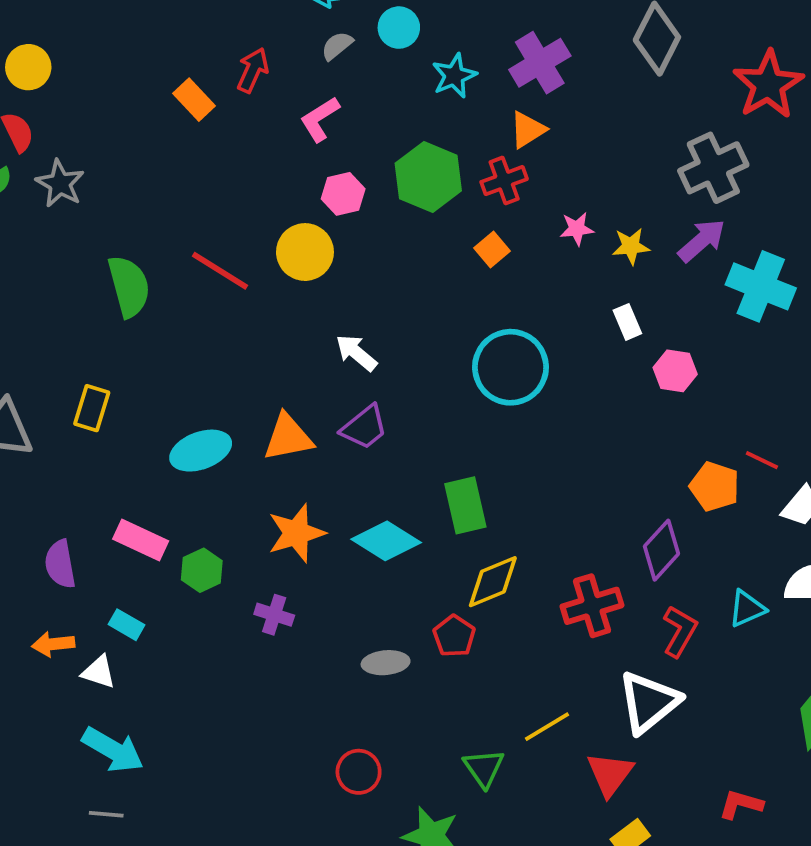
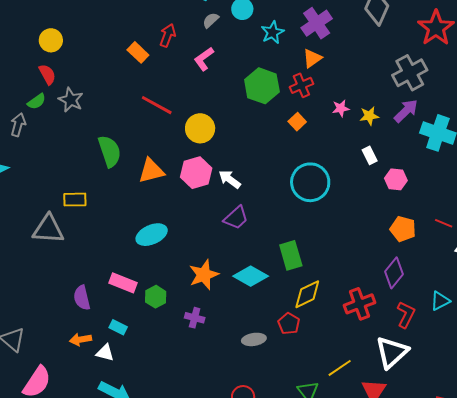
pink hexagon: (343, 194) -> (196, 173), moved, size x1.4
red line: (220, 271) -> (157, 105), moved
yellow rectangle: (92, 408) -> (75, 200), moved, turned 75
orange triangle: (288, 437) -> (151, 171), moved
orange pentagon: (715, 486) -> (403, 229), moved

